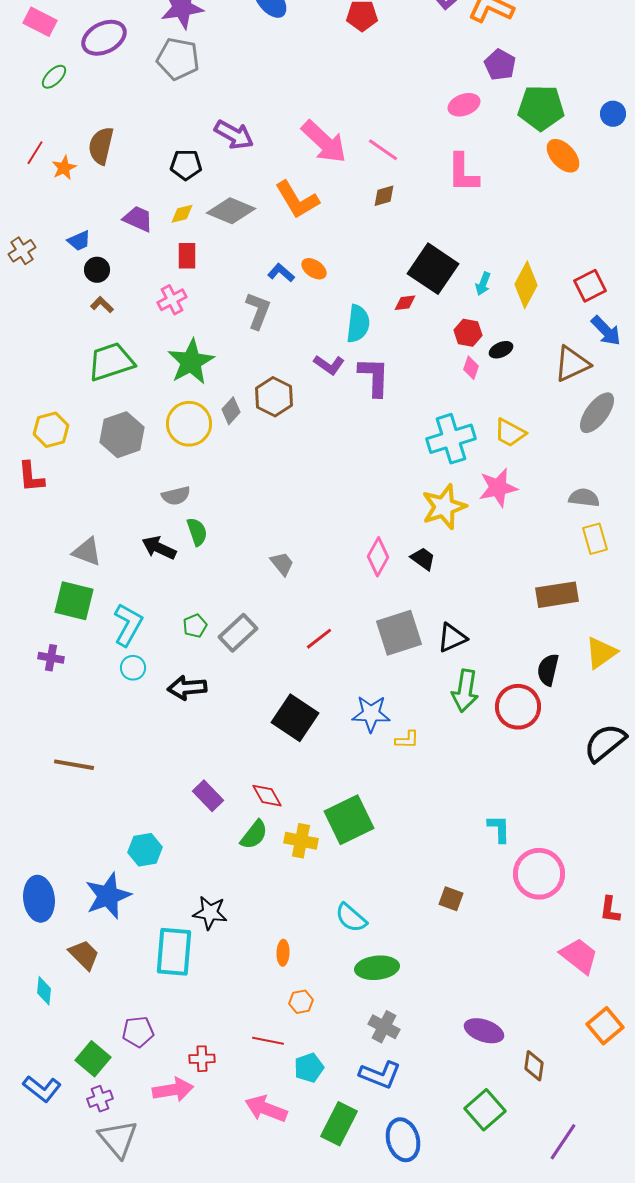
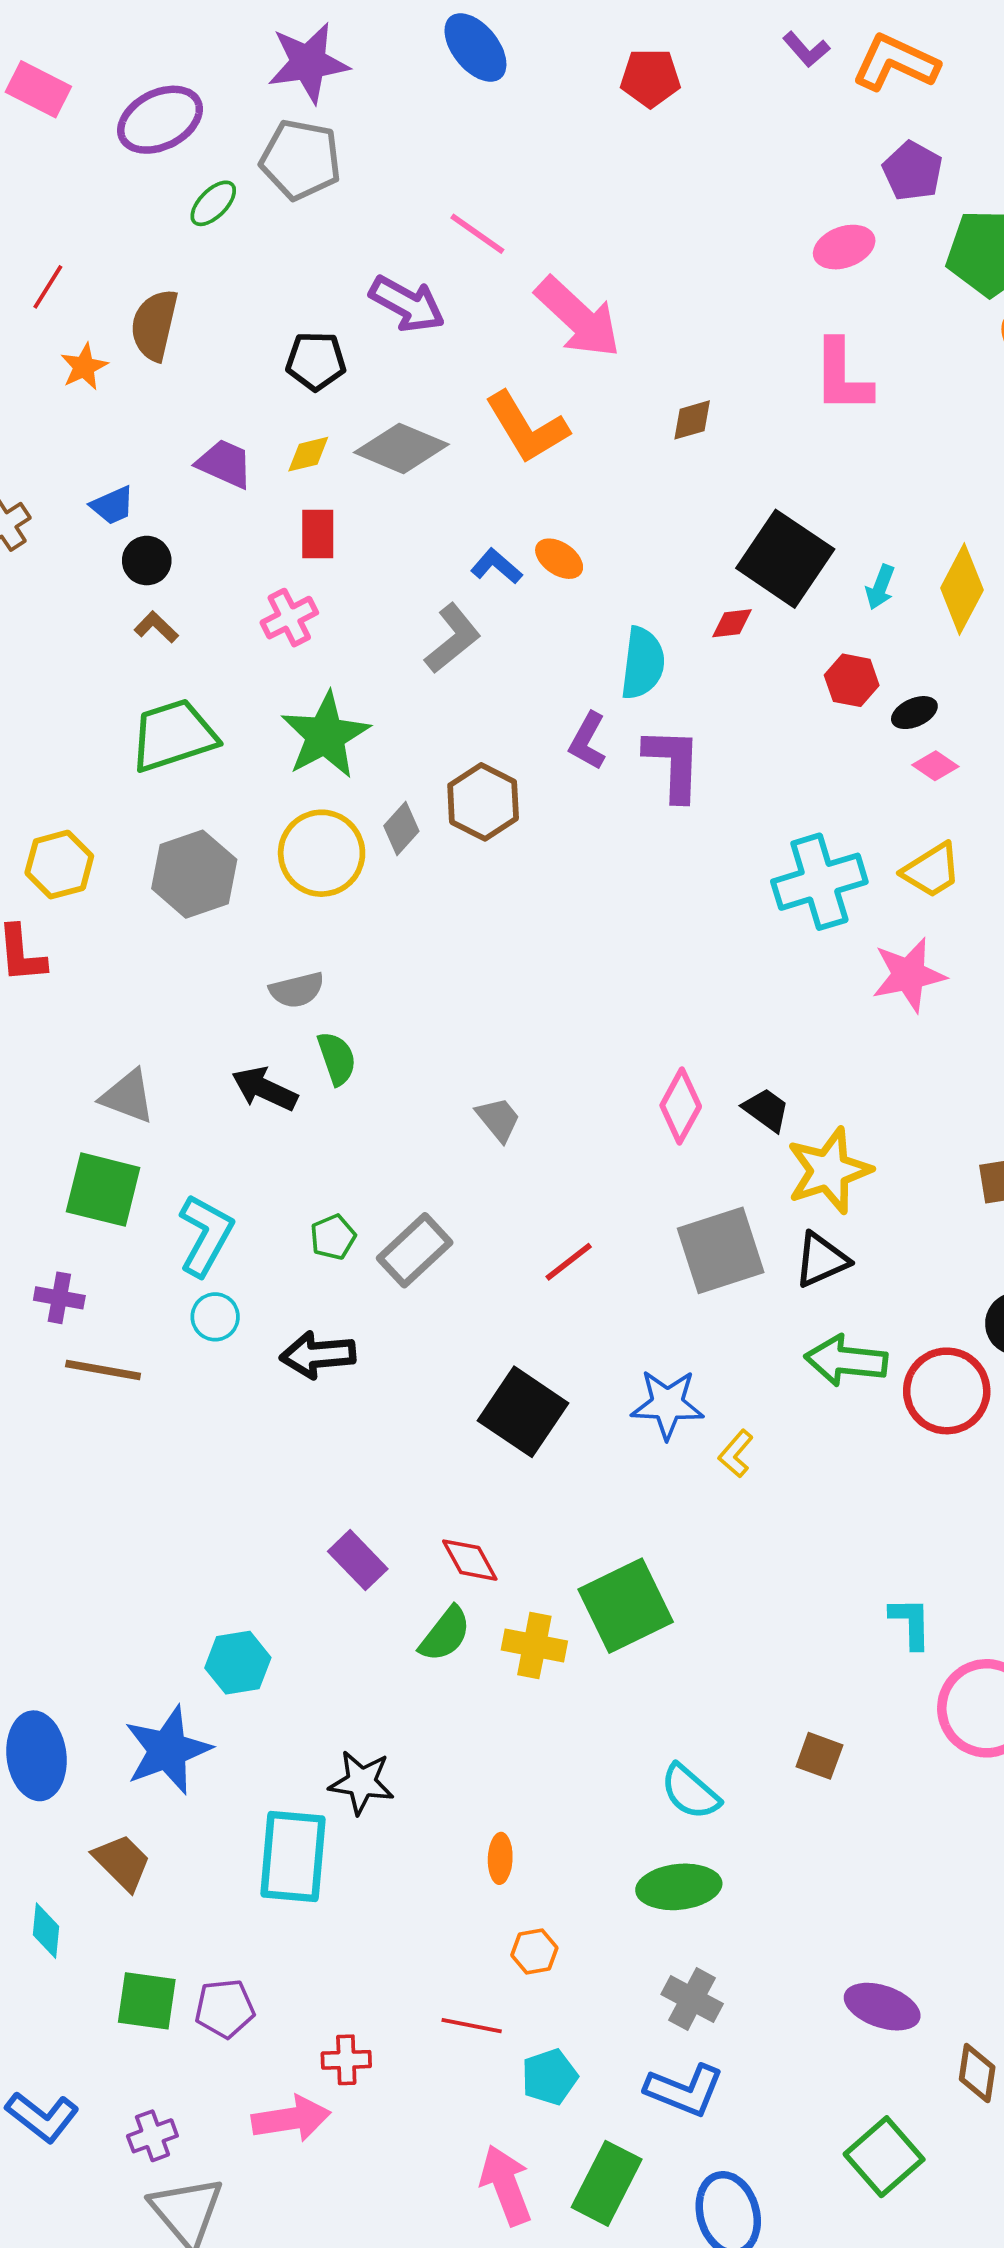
green ellipse: (54, 77) -> (213, 203), moved
pink line: (383, 150) -> (477, 234), moved
red line: (35, 153) -> (48, 287), moved
gray L-shape: (258, 311) -> (453, 638), turned 30
purple L-shape: (329, 365) -> (588, 741), turned 84
pink diamond: (471, 368) -> (935, 766), moved, turned -75
yellow trapezoid: (510, 433) -> (932, 870), turned -60
yellow star: (444, 507) -> (829, 1171), moved
green arrow: (465, 691) -> (846, 1361), turned 87
yellow L-shape: (407, 740) -> (736, 1454), turned 130
brown line: (74, 765) -> (103, 1370), moved
cyan semicircle: (351, 918) -> (690, 1792), moved
green square: (93, 1059) -> (147, 2001), moved, turned -32
pink arrow: (266, 1109) -> (506, 2185), moved, turned 48

